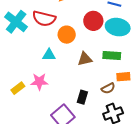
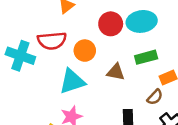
cyan triangle: (49, 55) -> (72, 81), size x1.6
brown triangle: (85, 59) -> (116, 72), turned 42

